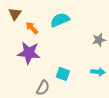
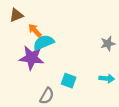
brown triangle: (15, 14) -> (16, 15), turned 32
cyan semicircle: (60, 20) -> (44, 42), moved

